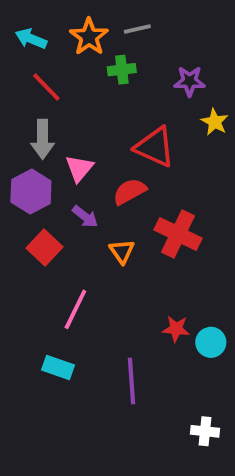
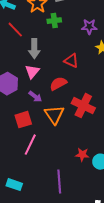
gray arrow: (43, 139) -> (34, 49), moved
red triangle: (155, 147) -> (71, 61), size x0.7
red square: (44, 248) -> (23, 120), moved, turned 30
orange triangle: (122, 251) -> (54, 115), size x1.5
cyan rectangle: (58, 367) -> (14, 185), moved

